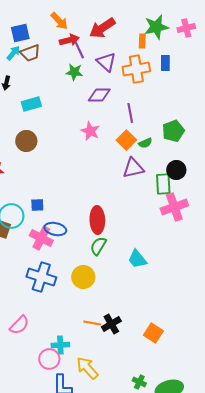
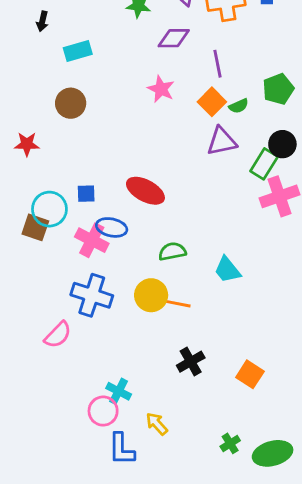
green rectangle: (163, 184) -> (264, 164), turned 35
red ellipse: (97, 220) -> (145, 191), moved, turned -60
green semicircle: (98, 246) -> (172, 251), turned 48
orange line: (92, 323) -> (178, 304), moved
pink semicircle: (19, 325) -> (58, 335), moved
cyan cross: (60, 345) -> (119, 391), turned 30
yellow arrow: (87, 368) -> (157, 424), size x0.7
green cross: (139, 382) -> (230, 443), turned 32

